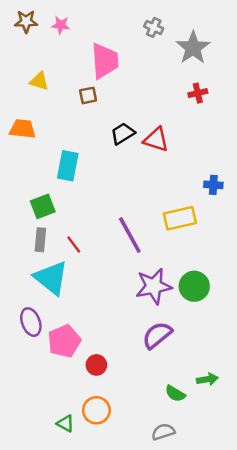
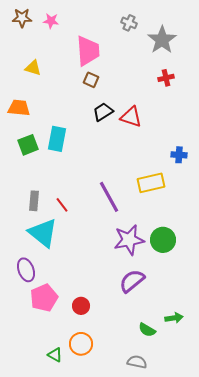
brown square: (88, 95) -> (91, 80), moved, turned 35
green square: (43, 206) -> (28, 145), moved
pink pentagon: (64, 341) -> (44, 298), moved
gray semicircle: (163, 432) -> (137, 362), turned 30

